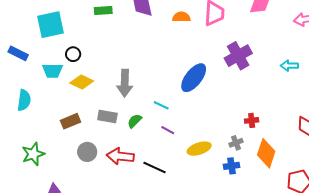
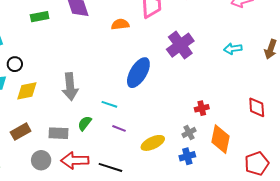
orange semicircle: (181, 17) -> (120, 24), moved
yellow diamond: (82, 82) -> (27, 91), turned -30
gray rectangle: (107, 116) -> (59, 133), moved

